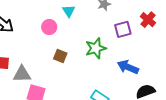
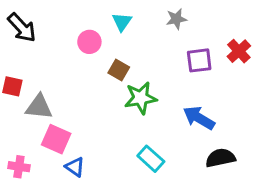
green star: (96, 48) -> (141, 98), moved
brown square: (60, 56) -> (119, 70), moved

